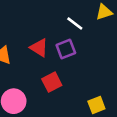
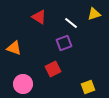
red triangle: (39, 48) -> (39, 17), moved

